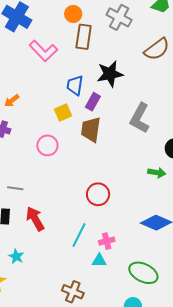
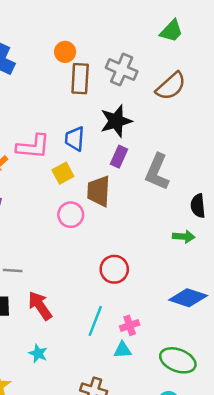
gray cross: (119, 17) -> (122, 70), moved
pink L-shape: (43, 51) -> (33, 147), moved, turned -36
purple rectangle: (93, 102) -> (119, 157), moved
pink circle: (47, 145) -> (71, 215), moved
cyan star: (16, 256) -> (38, 353), moved

